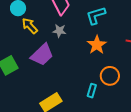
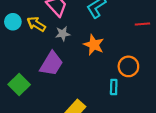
yellow arrow: (30, 26) -> (36, 24), moved
orange star: (97, 45) -> (94, 45), moved

